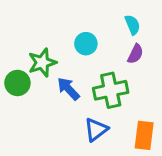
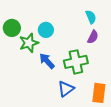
cyan circle: (86, 44) -> (46, 30), moved
green circle: (17, 83) -> (12, 28), moved

